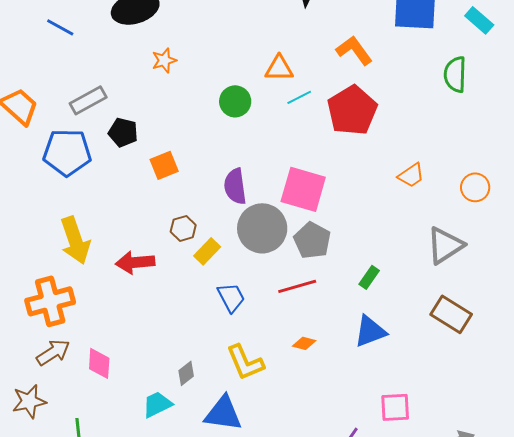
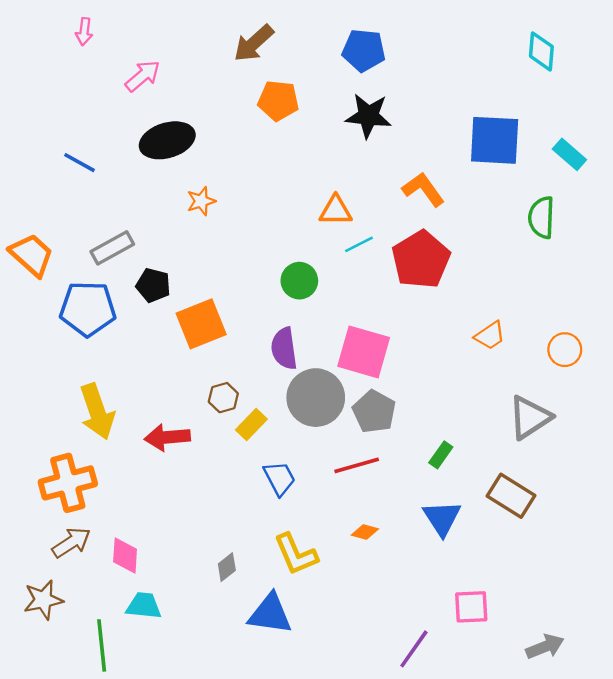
green circle: (235, 101) -> (299, 281), moved
orange square: (164, 165) -> (201, 324), size x1.5
brown rectangle: (451, 314) -> (511, 496), moved
blue triangle: (370, 331) -> (442, 518), turned -42
cyan trapezoid: (157, 404) -> (144, 606), moved, turned 32

